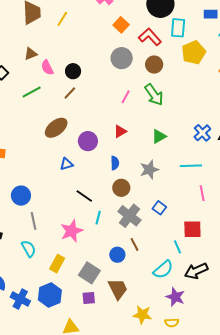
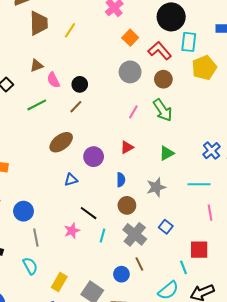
pink star: (72, 231) -> (72, 231), moved, size x0.7

